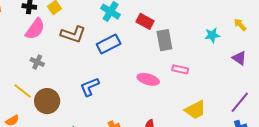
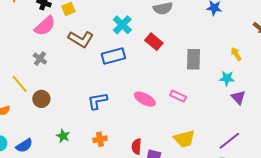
yellow arrow: (240, 25) -> (236, 54), moved
cyan star: (212, 35) -> (227, 78), moved
gray rectangle: (164, 40) -> (193, 59), moved
blue L-shape: (90, 87) -> (97, 101), moved
brown circle: (47, 101) -> (41, 99), size x0.7

